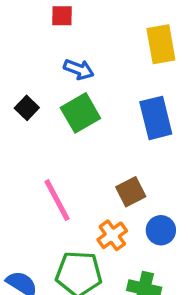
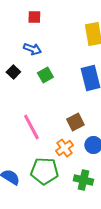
blue arrow: (79, 69) -> (32, 49), moved
green square: (80, 113) -> (45, 75), size x0.7

